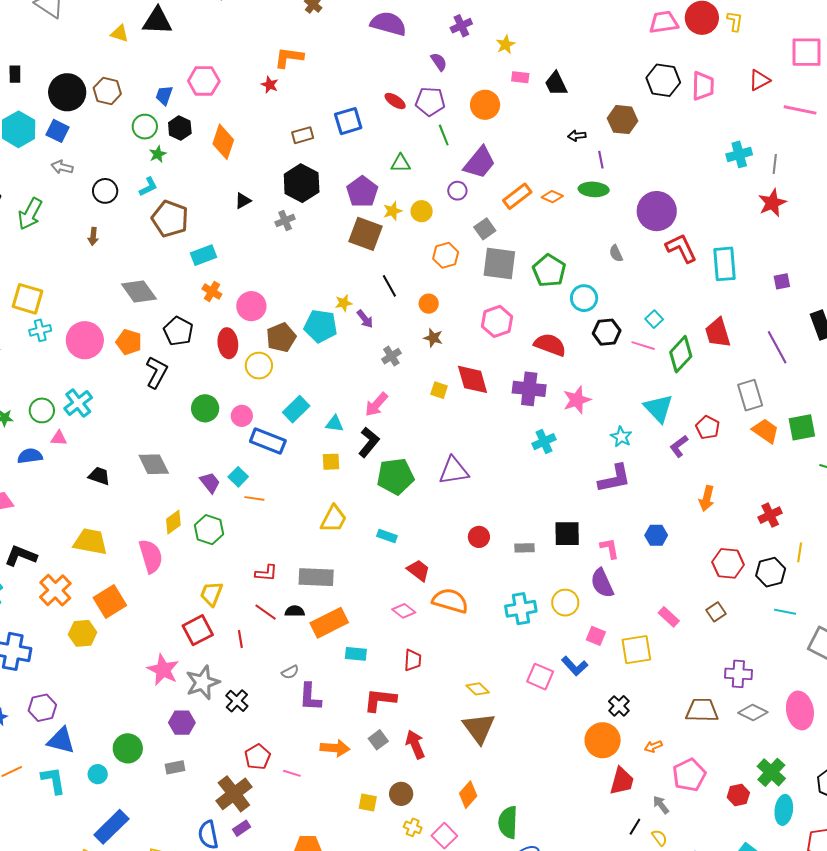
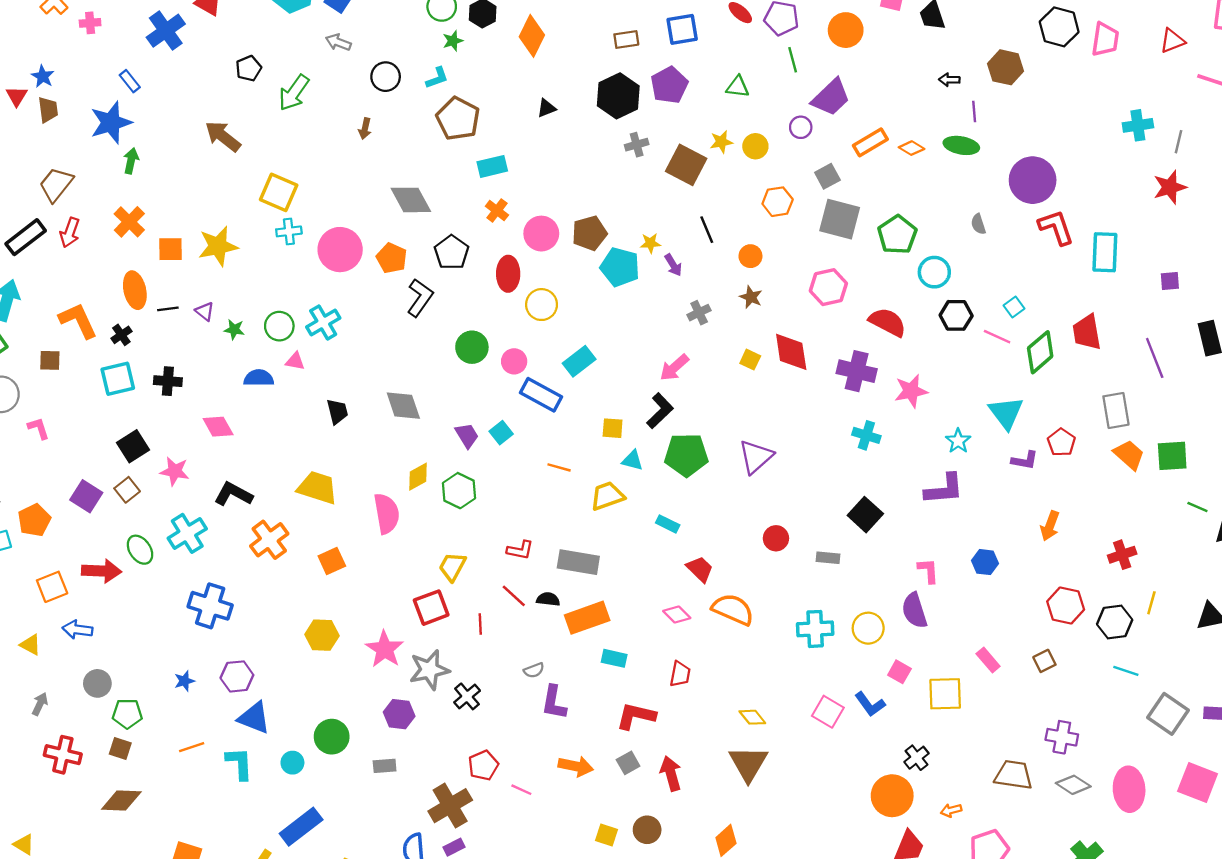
purple pentagon: (362, 192) -> (669, 85), moved
gray cross: (285, 220) -> (637, 145), moved
brown pentagon: (281, 337) -> (589, 233), moved
cyan triangle: (335, 424) -> (632, 460), moved
cyan cross: (544, 442) -> (866, 435), turned 35
purple L-shape: (679, 446) -> (1025, 460), turned -140
purple triangle: (454, 471) -> (756, 457), turned -40
black trapezoid: (99, 476) -> (337, 412), turned 50
orange line: (254, 498) -> (559, 467), moved
yellow trapezoid: (334, 519) -> (607, 496), turned -144
black square: (567, 534) -> (865, 515), moved, turned 36
orange square: (110, 602) -> (332, 561), size x0.7
yellow hexagon: (83, 633) -> (322, 635), moved

